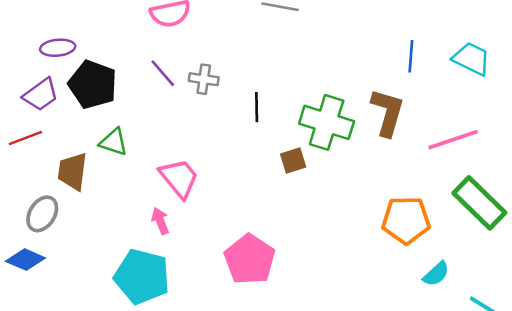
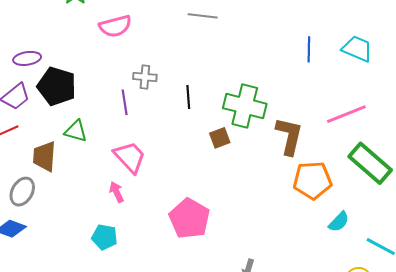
purple line: (163, 73) -> (125, 102), moved, turned 35
brown L-shape: (388, 112) -> (289, 136), moved
cyan pentagon: (142, 277) -> (105, 237), size x0.6

